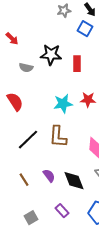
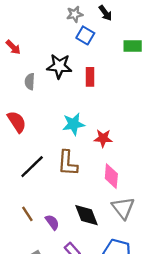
blue square: (85, 29) -> (85, 35), moved
gray semicircle: (26, 68) -> (30, 82), turned 80
red star: (88, 100) -> (103, 138), moved
purple semicircle: (49, 176) -> (52, 222), moved

